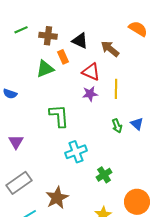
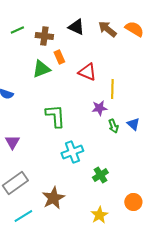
black triangle: (80, 41) -> (76, 27), moved
brown arrow: (110, 49) -> (107, 29), moved
purple star: (90, 94) -> (99, 108), moved
orange circle: (137, 202) -> (133, 202), size x0.7

